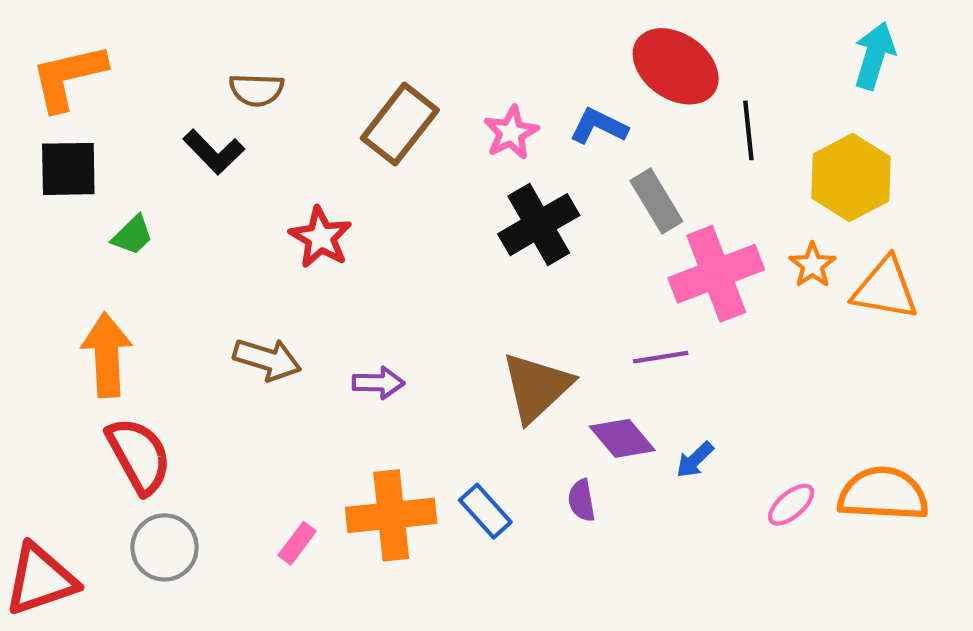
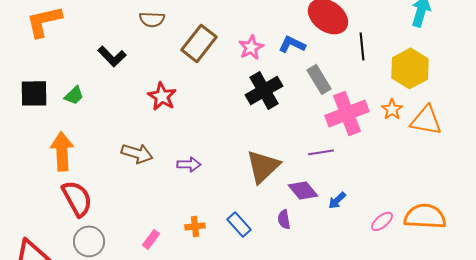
brown semicircle: (256, 90) -> (152, 19), moved
black square: (68, 169) -> (34, 93), moved
orange cross: (391, 515) -> (195, 226), size x0.5

